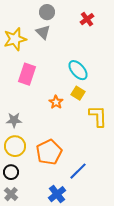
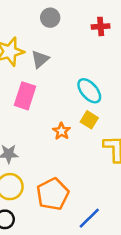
red cross: (87, 19) -> (101, 26), turned 32
gray triangle: (43, 32) -> (40, 59), moved, turned 35

